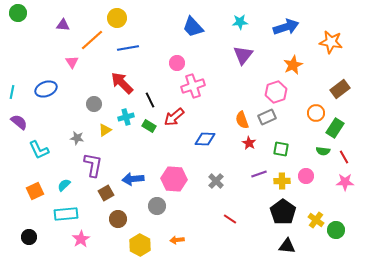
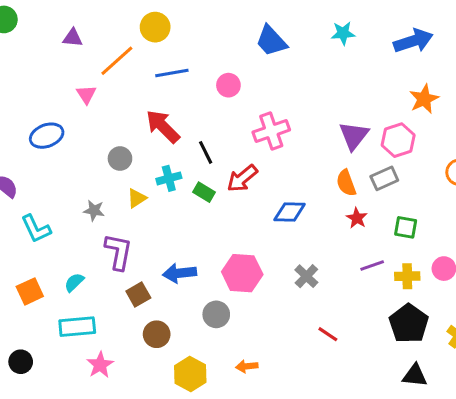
purple triangle: (243, 55) -> (354, 136), moved
pink circle: (177, 63) -> (228, 85), moved

